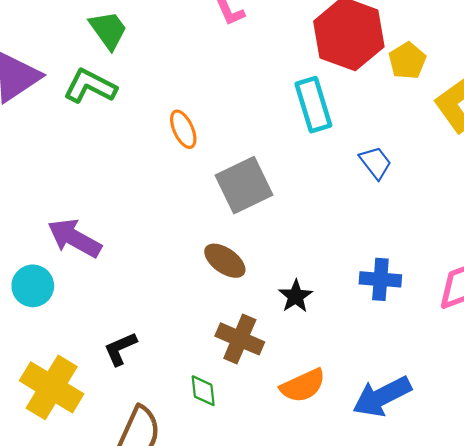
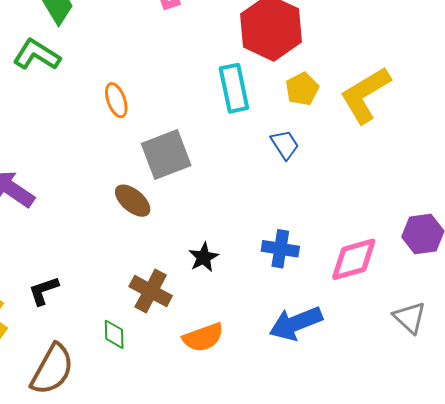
yellow pentagon: (407, 61) -> (302, 89), moved
brown ellipse: (225, 261) -> (133, 201), moved
blue arrow: (382, 396) -> (296, 323), moved

